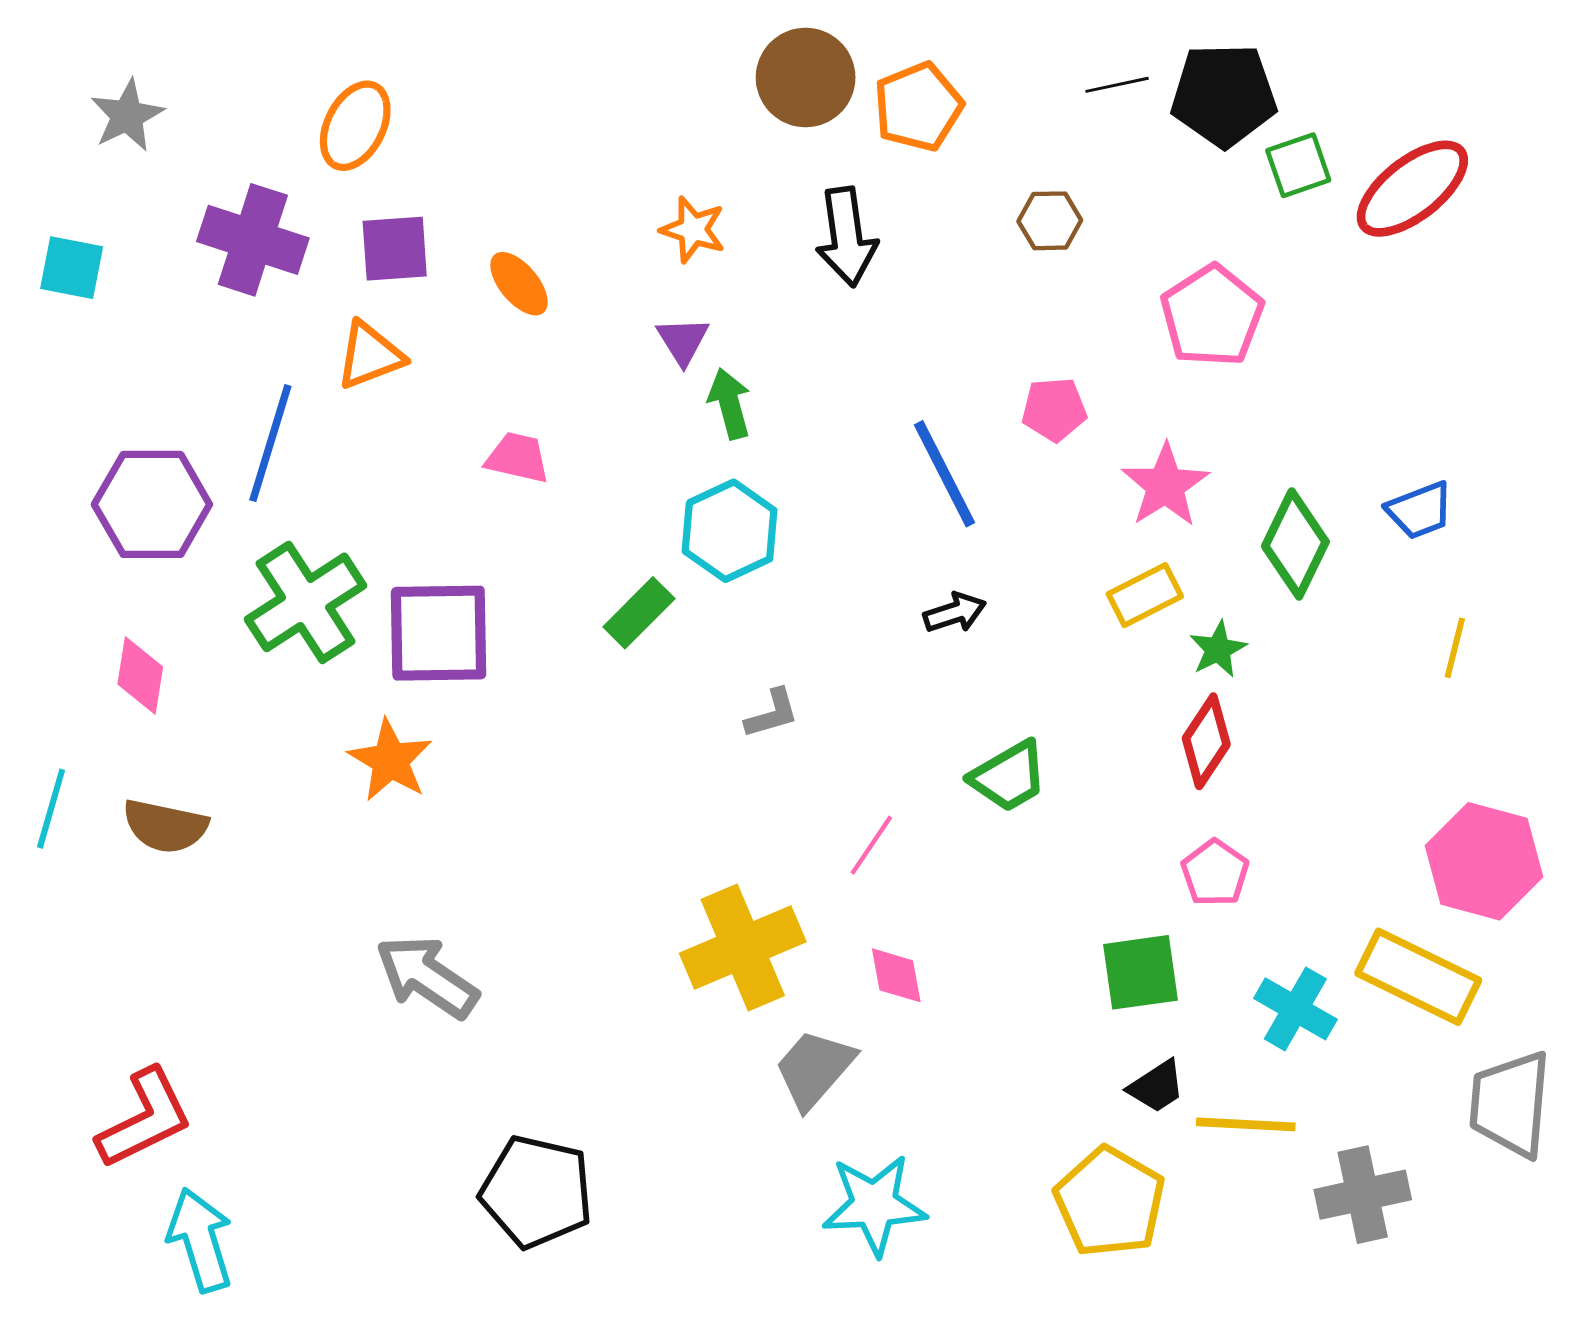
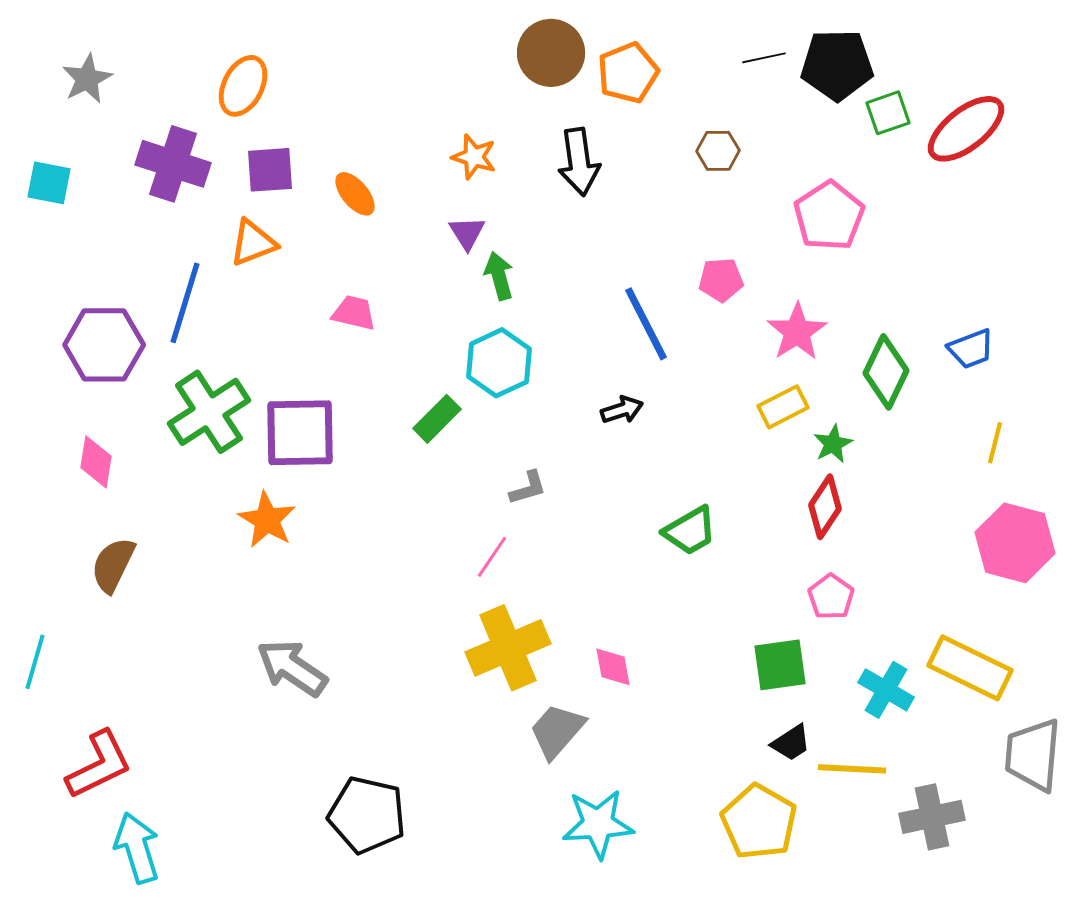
black arrow: (955, 613) -> (622, 410), moved
cyan line: (51, 809) -> (35, 662), moved
brown semicircle: (165, 826) -> (113, 565), turned 104
pink line: (871, 845) -> (492, 557), moved
pink hexagon: (1484, 861) -> (1015, 543), moved

